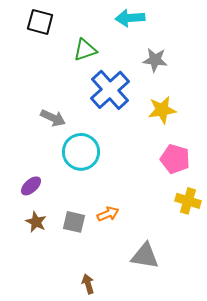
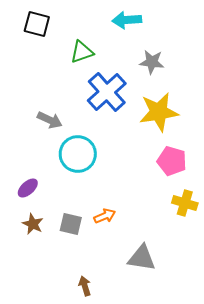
yellow star: (162, 110) -> (159, 112), size x1.4

